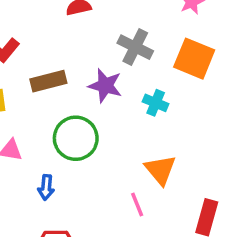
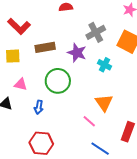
gray cross: (135, 47) -> (96, 32), turned 30
pink line: (137, 205) -> (89, 121), turned -32

